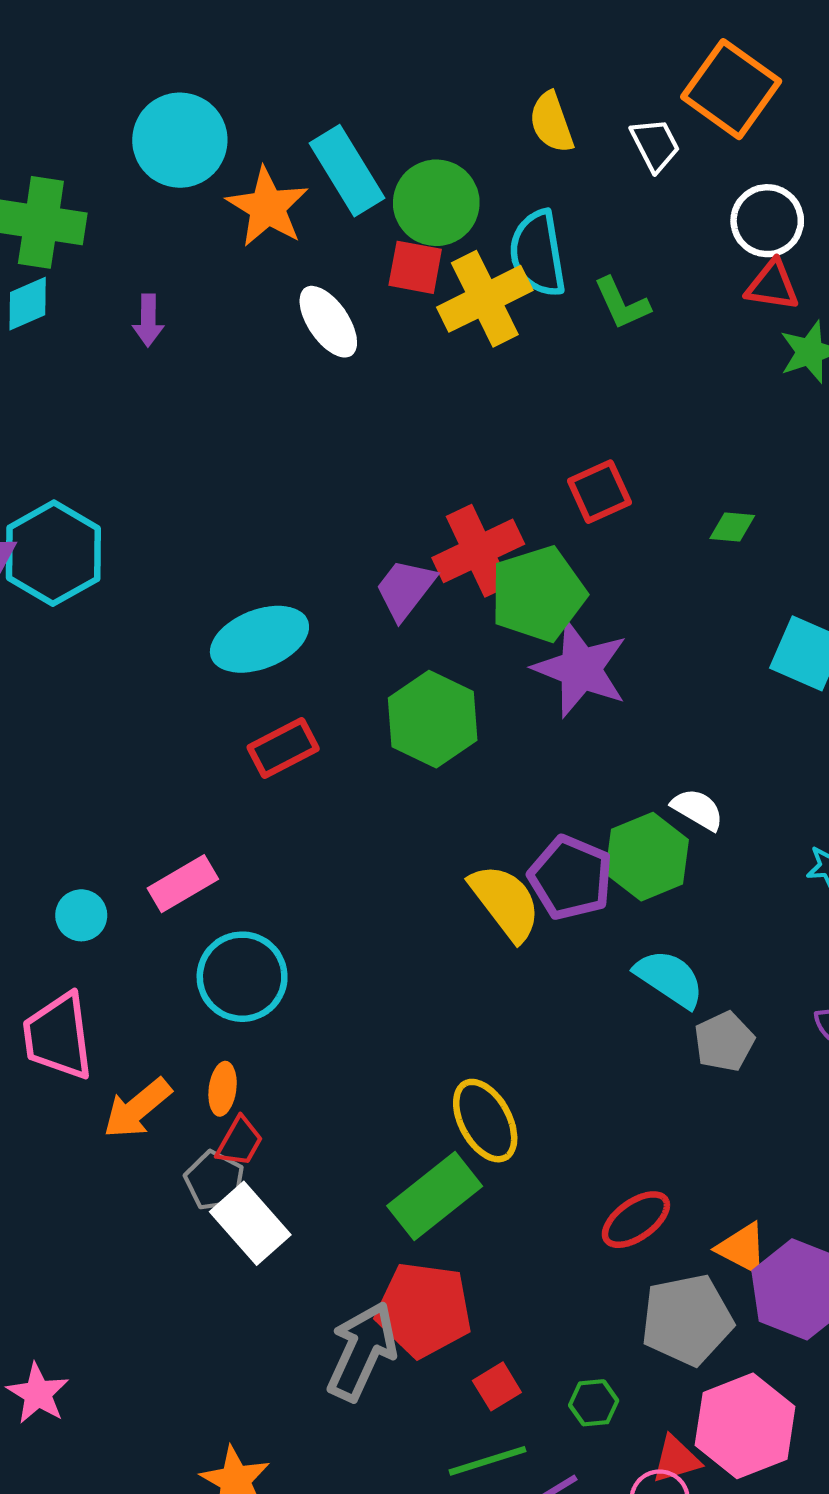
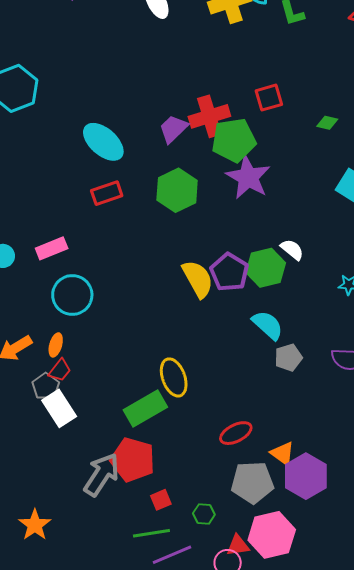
cyan ellipse: (259, 639) -> (103, 142), turned 54

